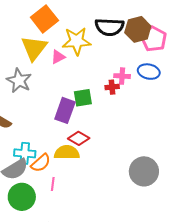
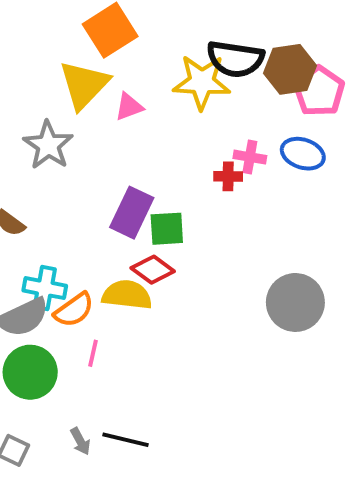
yellow star: (77, 41) -> (202, 82), moved
green square: (83, 98) -> (167, 229), moved
gray circle: (144, 171) -> (295, 302), moved

